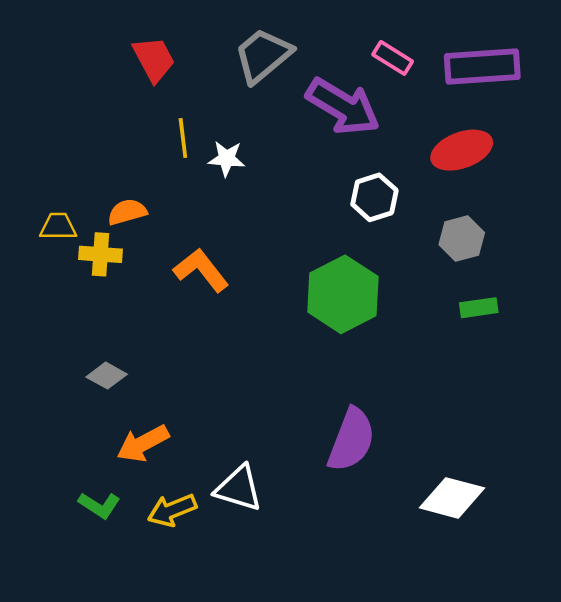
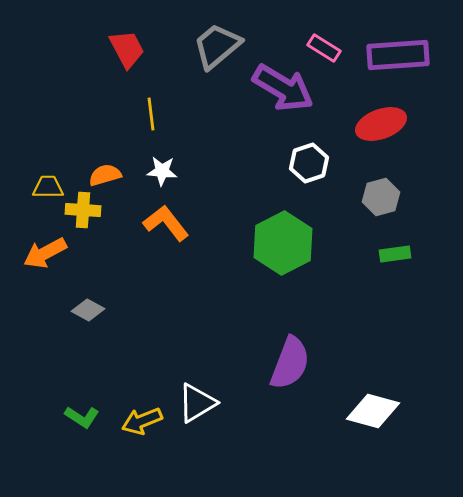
white star: (227, 159) -> (162, 171), moved
orange arrow: (143, 443) -> (45, 253), moved
white triangle: (239, 488) -> (197, 403), turned -48

